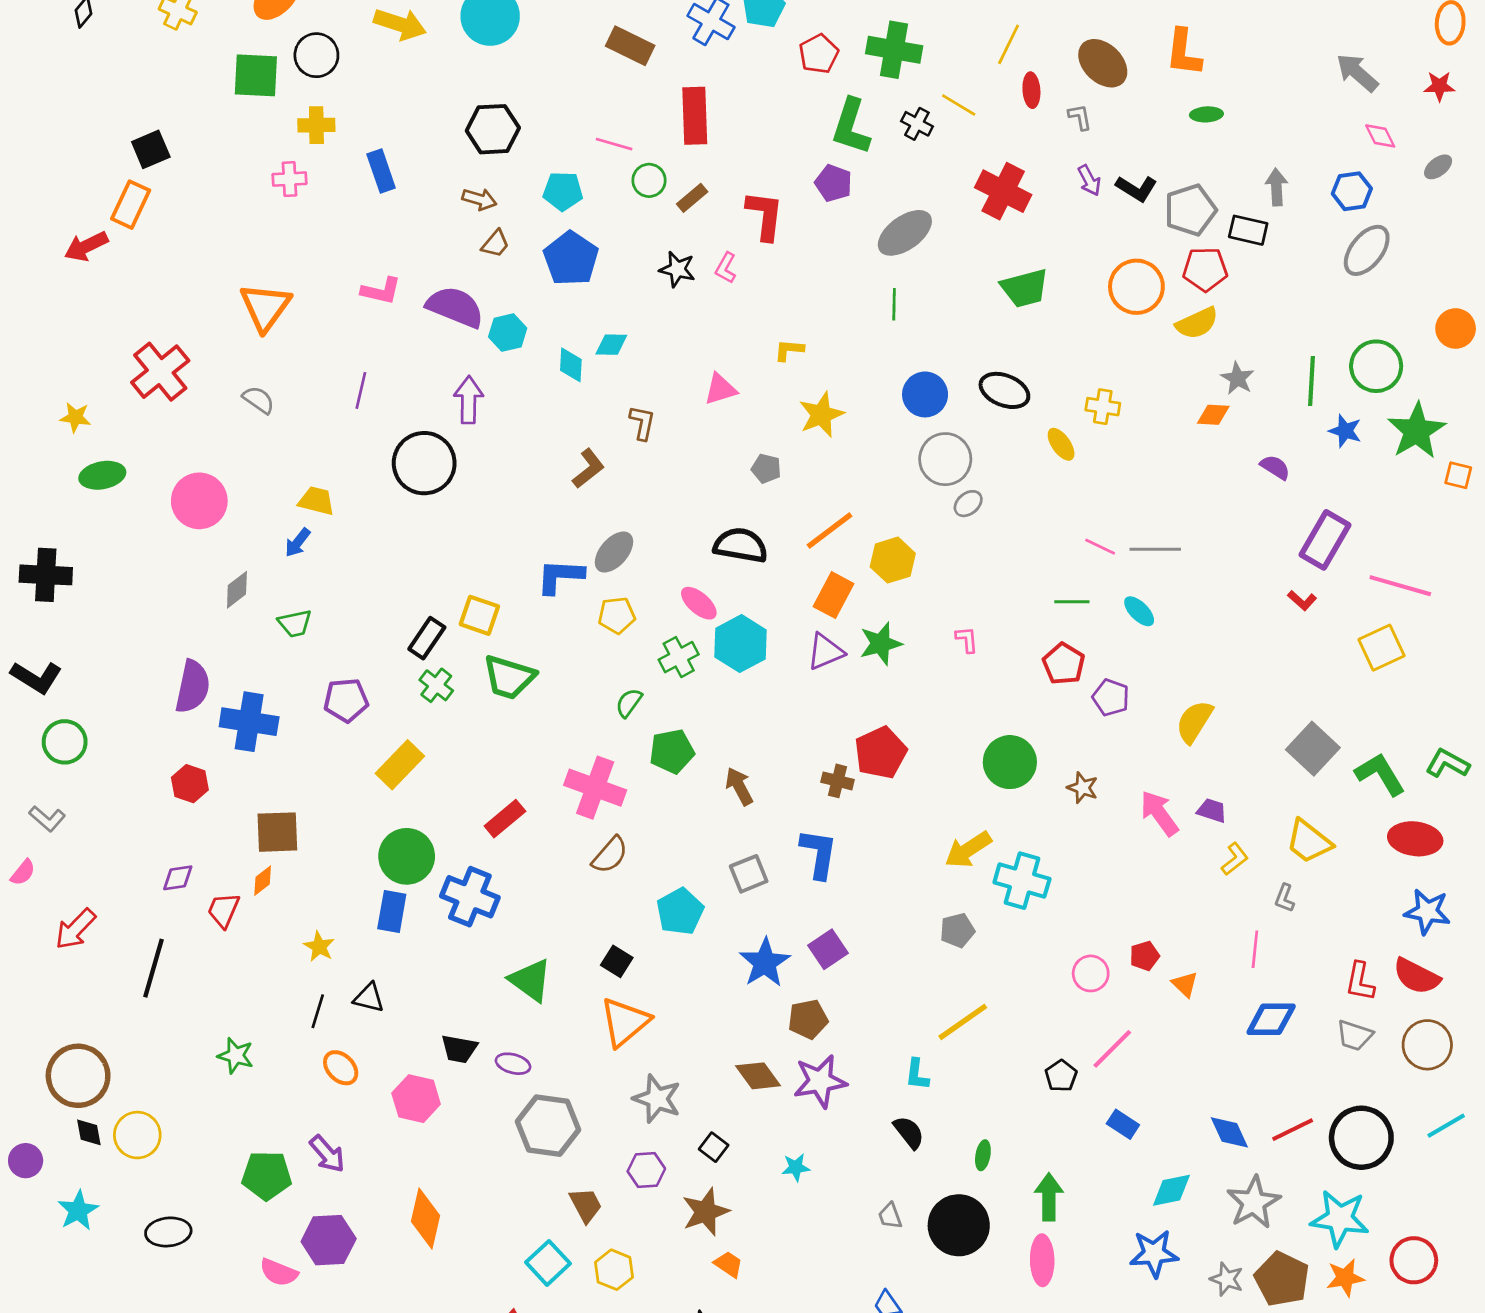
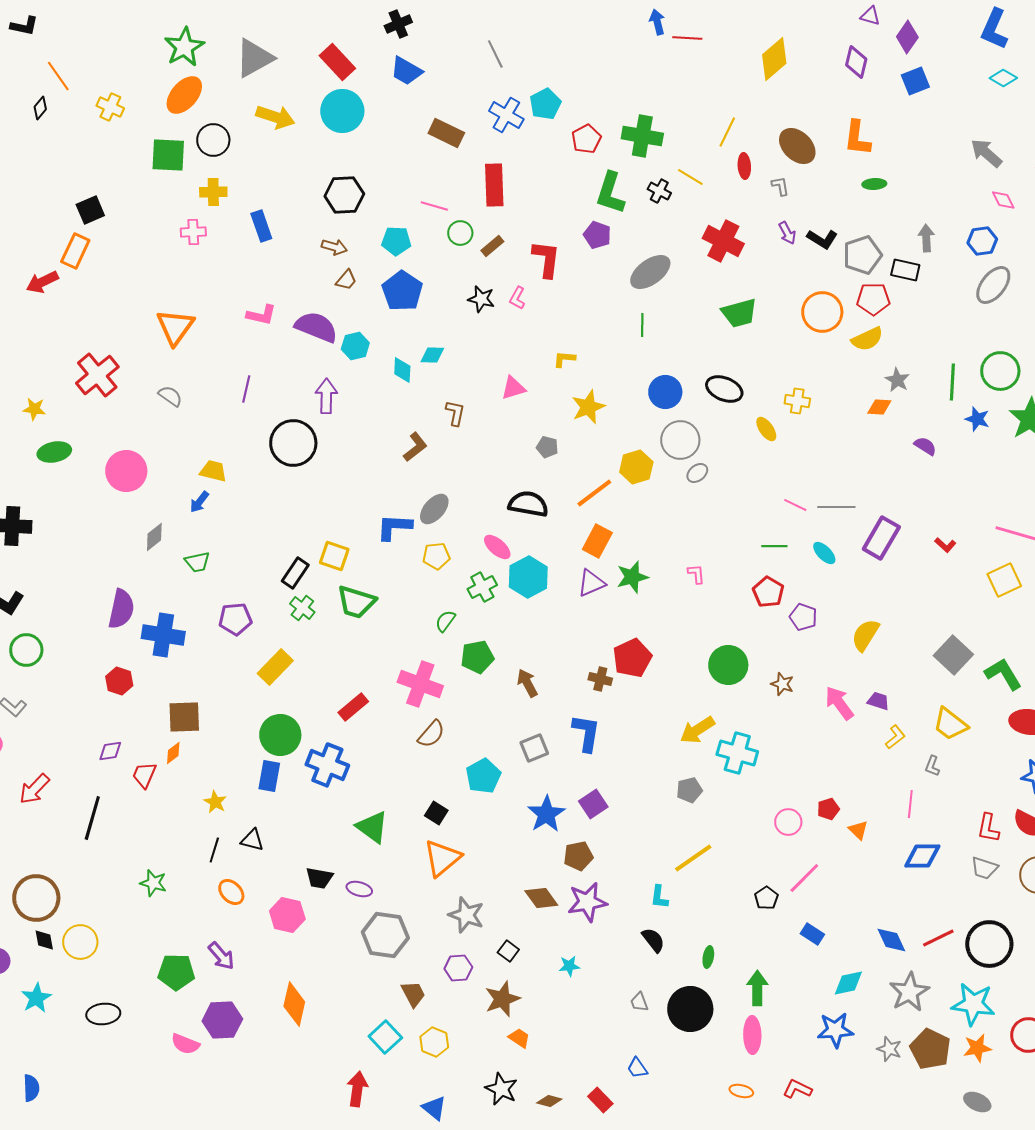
purple rectangle: (1325, 540) -> (881, 538), moved
yellow hexagon: (893, 560) -> (636, 467), moved

